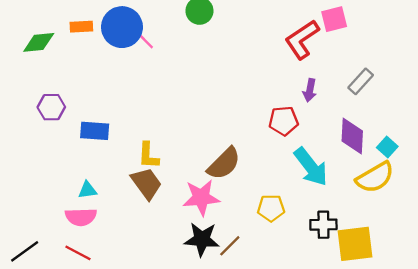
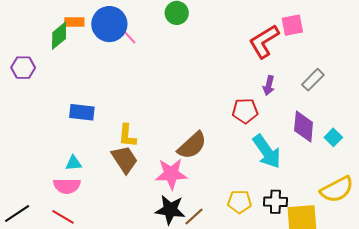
green diamond: (39, 42) -> (59, 36), moved, turned -36
purple hexagon: (51, 107) -> (23, 68), moved
yellow semicircle: (375, 177) -> (337, 189), moved
yellow pentagon: (271, 208) -> (239, 202), moved

